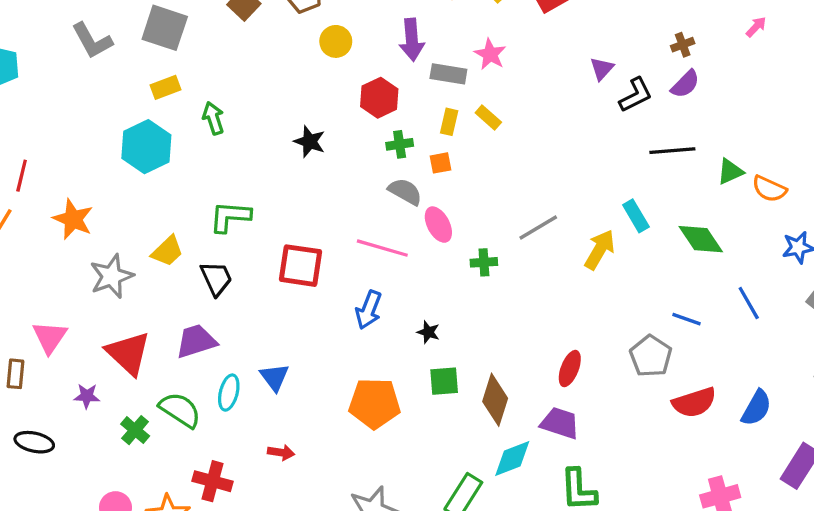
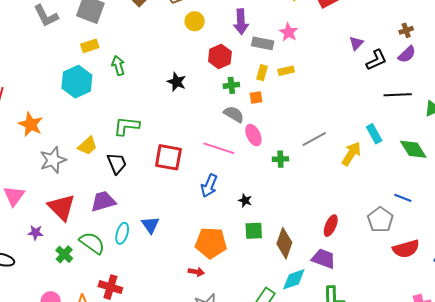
yellow rectangle: (488, 118) -> (286, 71), turned -56
red arrow: (281, 452) -> (196, 272), moved

